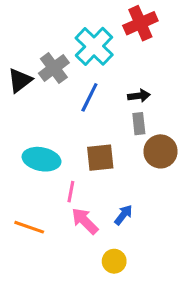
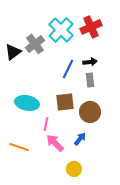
red cross: (140, 23) -> (91, 27), moved
blue line: (89, 97) -> (68, 69), moved
brown circle: (161, 151) -> (90, 112), moved

